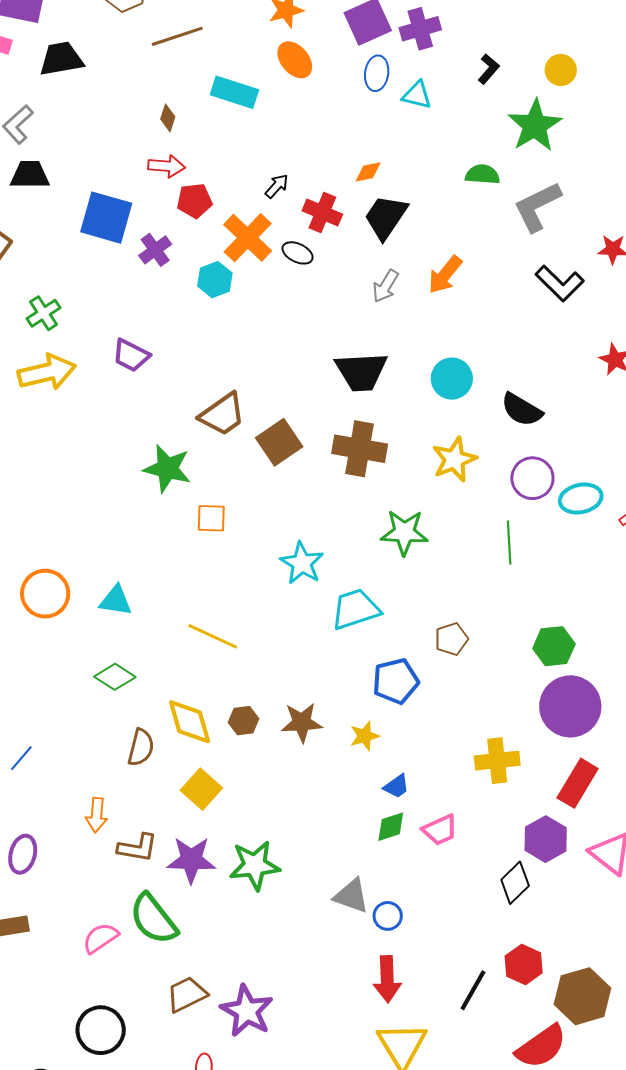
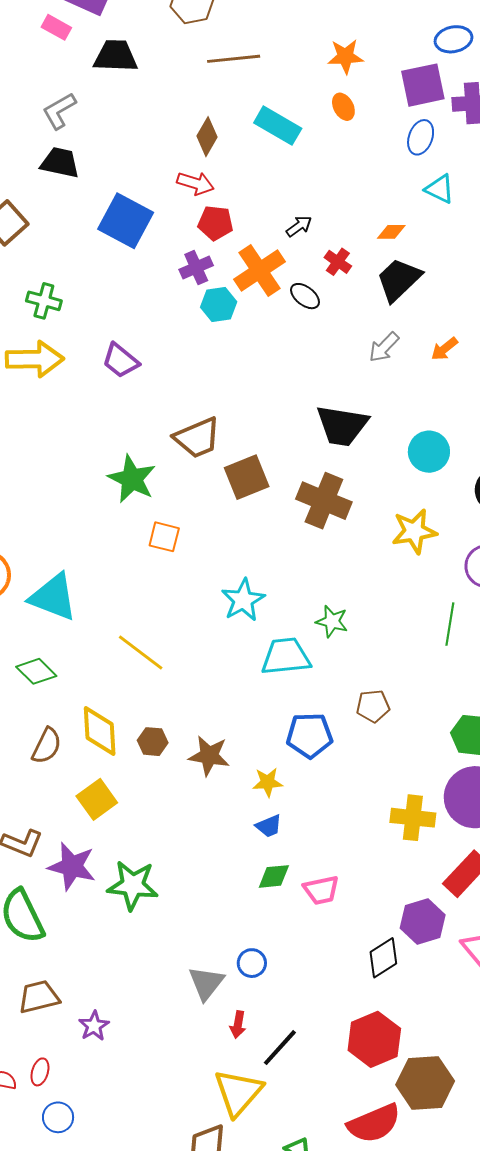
orange ellipse: (295, 60) -> (343, 107), size x0.7
cyan triangle: (417, 95) -> (440, 189), moved
brown diamond: (168, 118) -> (207, 137), size x1.4
red cross: (322, 212) -> (338, 262), size x0.7
purple cross: (155, 250) -> (196, 267), moved
orange arrow: (445, 275) -> (444, 349), size x0.7
green cross: (44, 313) -> (44, 301), turned 36
green star: (404, 532) -> (332, 621), moved, size x0.7
cyan triangle: (116, 601) -> (53, 597), size x1.5
yellow cross: (497, 761) -> (413, 818), moved
blue trapezoid: (396, 786) -> (269, 826), moved
gray triangle: (352, 896) -> (206, 983), moved, turned 36
red hexagon: (524, 964) -> (374, 1039), size x1.4
red arrow: (387, 979) -> (238, 1025), size x0.6
black line: (473, 990) -> (280, 1048), moved
purple star: (247, 1011) -> (94, 1026), size x0.6

